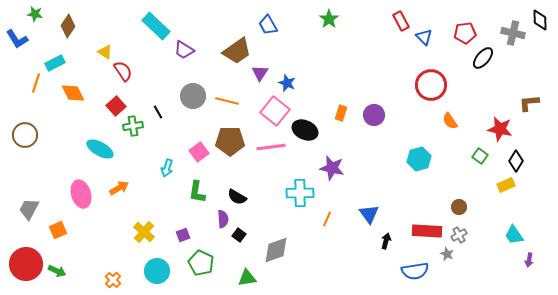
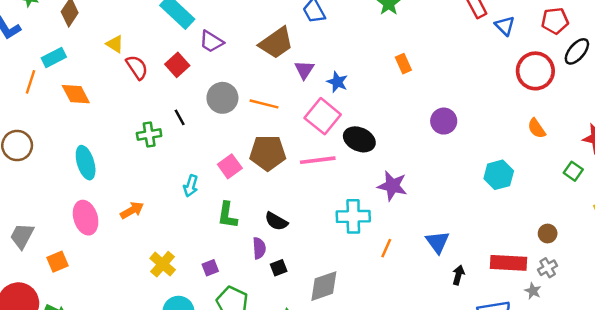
red circle: (431, 85) -> (535, 71), moved
red square: (116, 106) -> (177, 65), moved
orange rectangle: (341, 113) -> (403, 64), moved, turned -42
cyan ellipse: (100, 149) -> (86, 163), moved, turned 44
black square: (239, 235) -> (279, 268), turned 32

